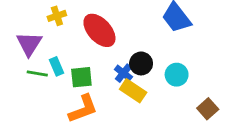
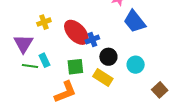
blue cross: (123, 73) -> (92, 40), moved, turned 32
green square: (81, 77) -> (75, 67), moved

